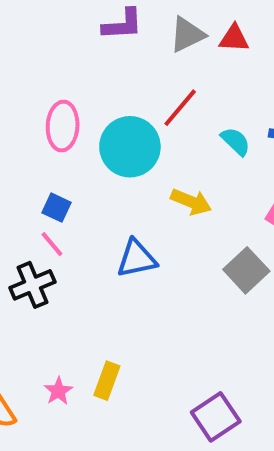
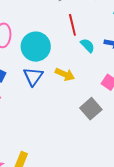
red line: (180, 108) -> (72, 25), moved, turned -55
blue triangle: (137, 259) -> (33, 76), moved, turned -45

